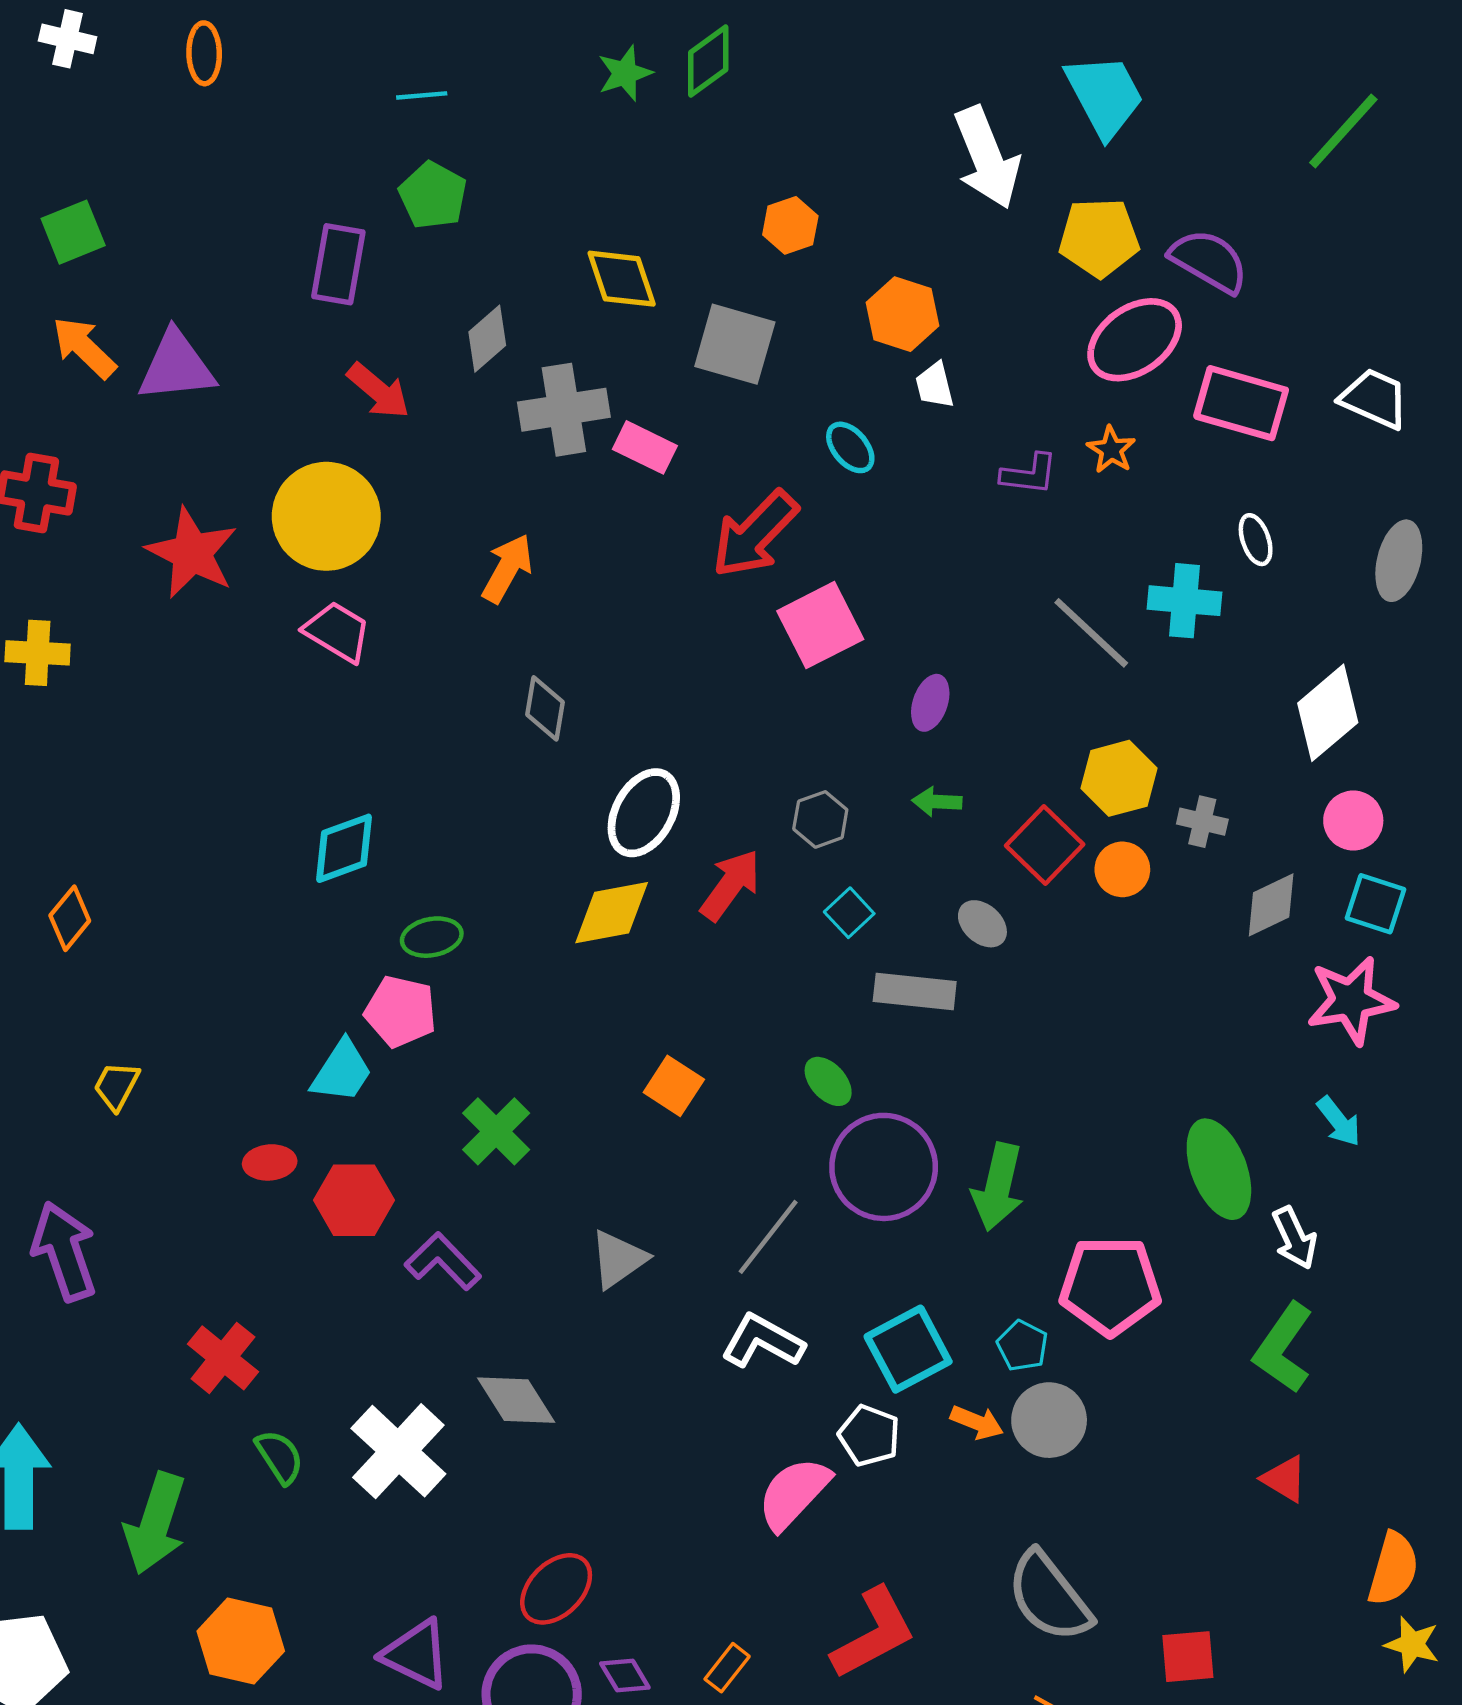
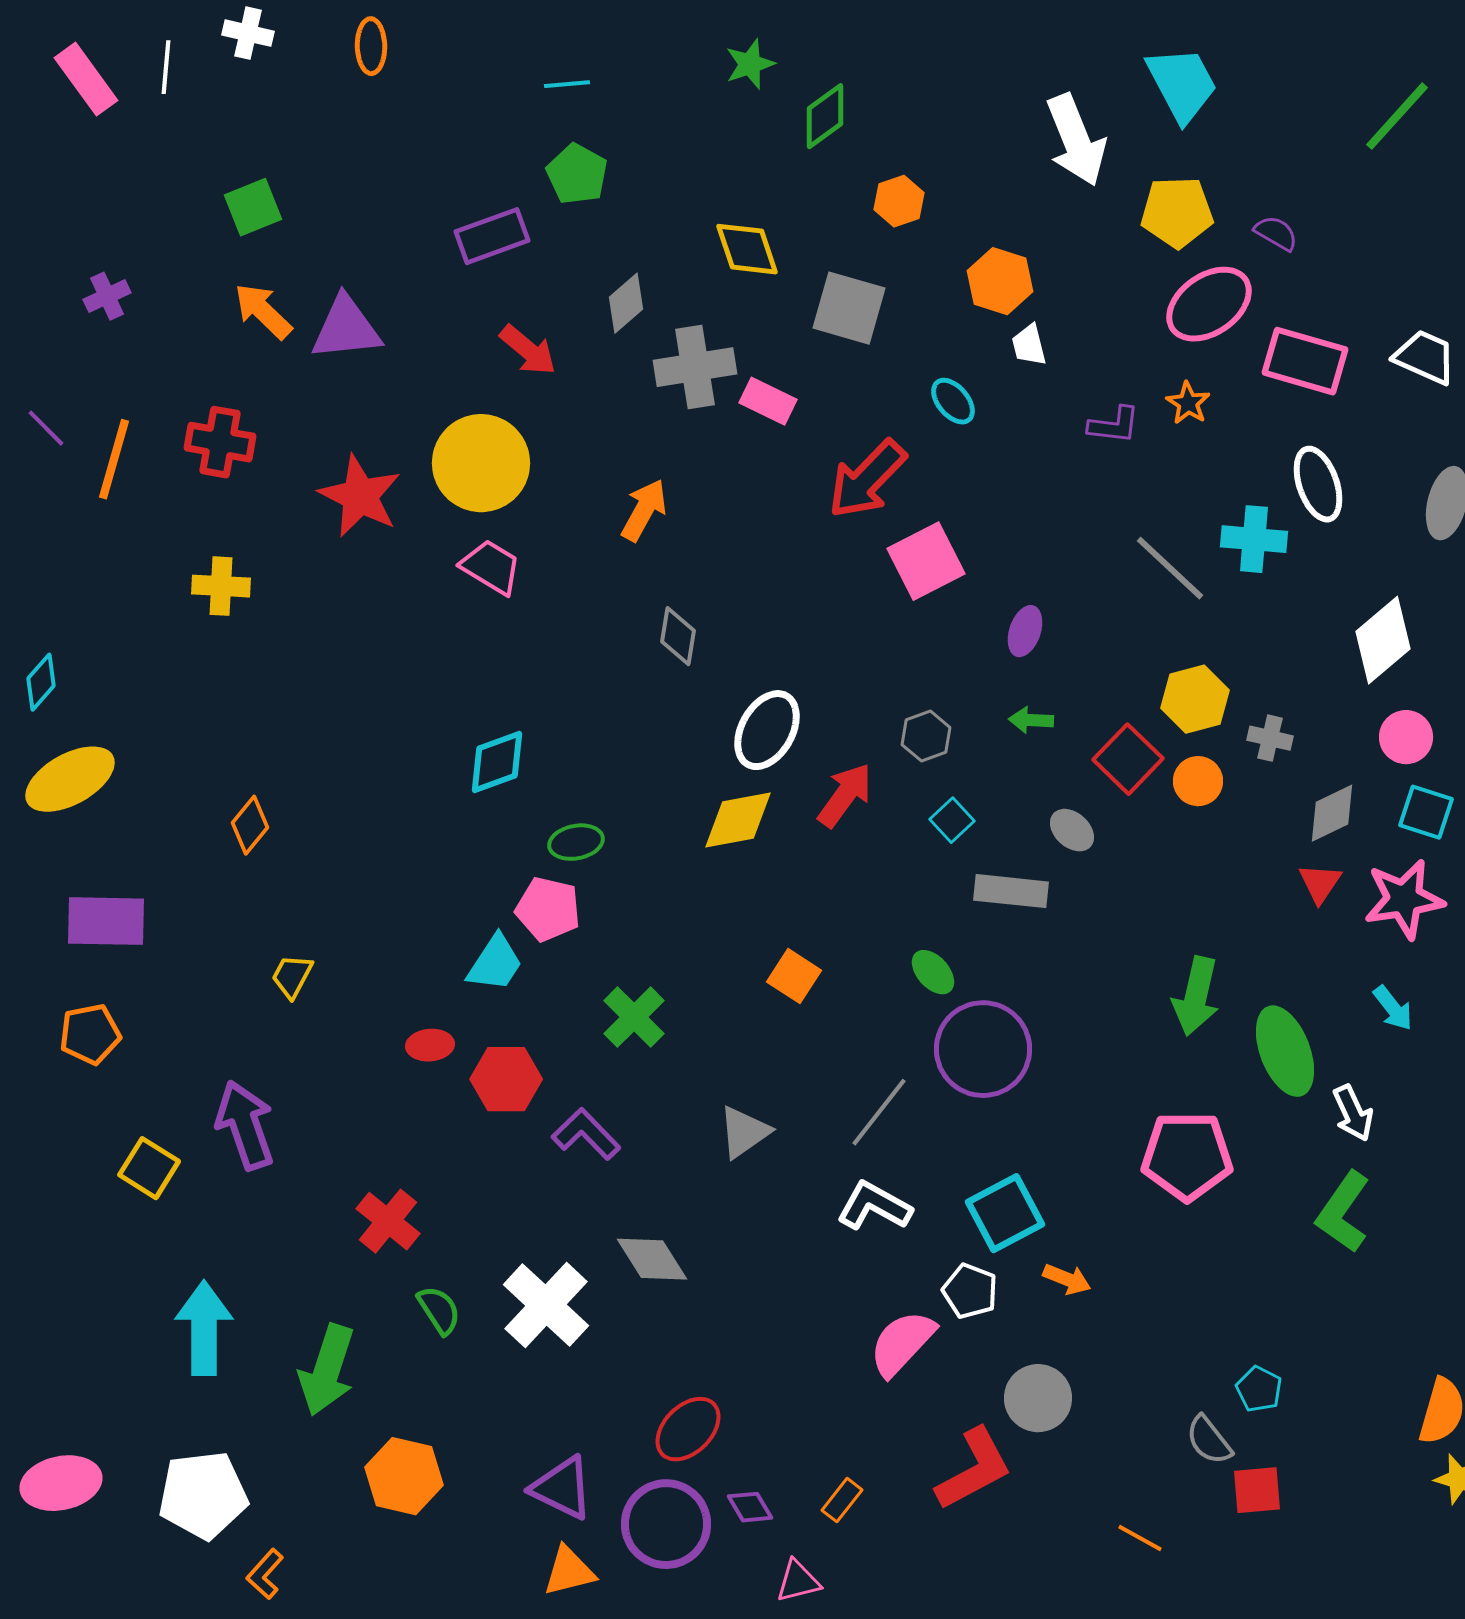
green diamond: (708, 61) -> (825, 116), moved
purple semicircle: (1209, 261) -> (1276, 233), size x0.6
purple rectangle: (338, 264) -> (492, 236), turned 60
white ellipse: (1256, 540) -> (1318, 484), size x1.6
green arrow: (998, 1187) -> (1196, 996), moved
cyan pentagon: (1022, 1346) -> (1259, 1389), moved
gray circle: (1049, 1420) -> (1038, 1398), moved
red triangle: (1284, 1479) -> (1320, 883), moved, turned 33
gray semicircle: (1049, 1597) -> (1209, 1440), moved, size x0.6

